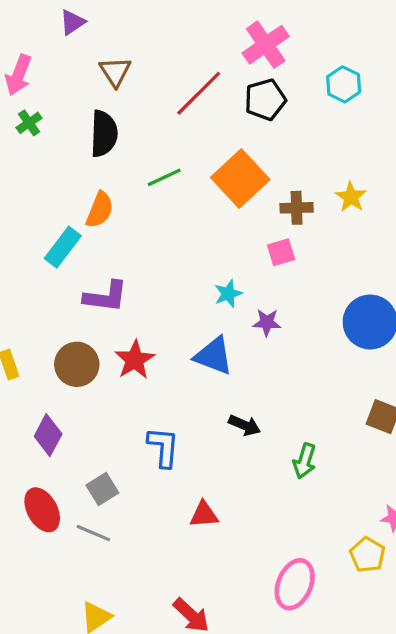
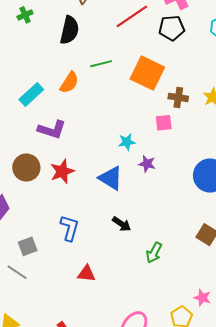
orange square: (240, 178) -> (147, 73), turned -32
orange semicircle: (100, 210) -> (69, 83), moved

